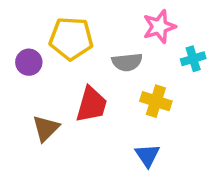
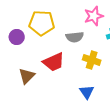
red trapezoid: (91, 105) -> (54, 62), turned 50

